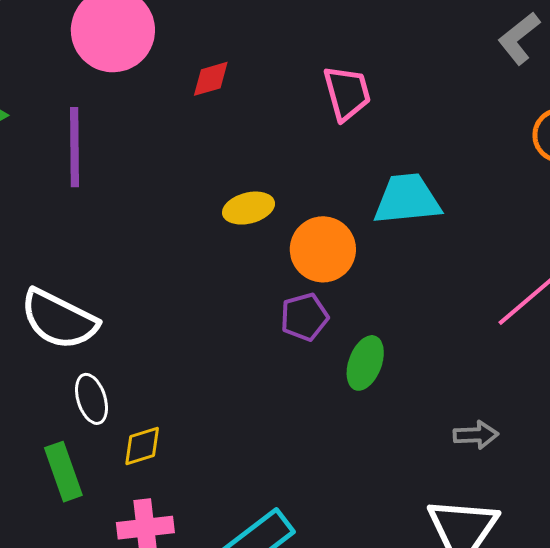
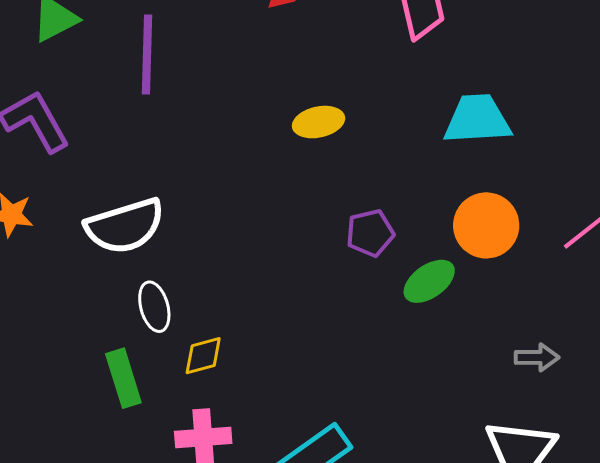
orange circle: (323, 249) -> (486, 225), moved
white semicircle: (59, 319) -> (125, 226), turned -46
green ellipse: (365, 363) -> (429, 281), turned 32

